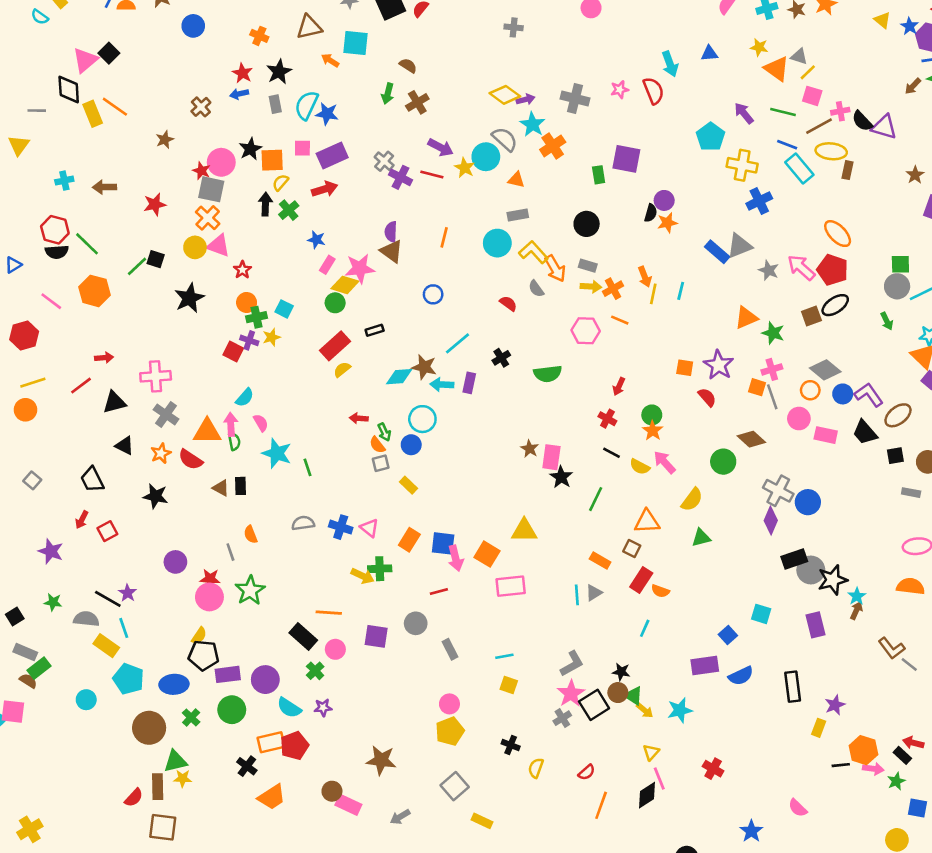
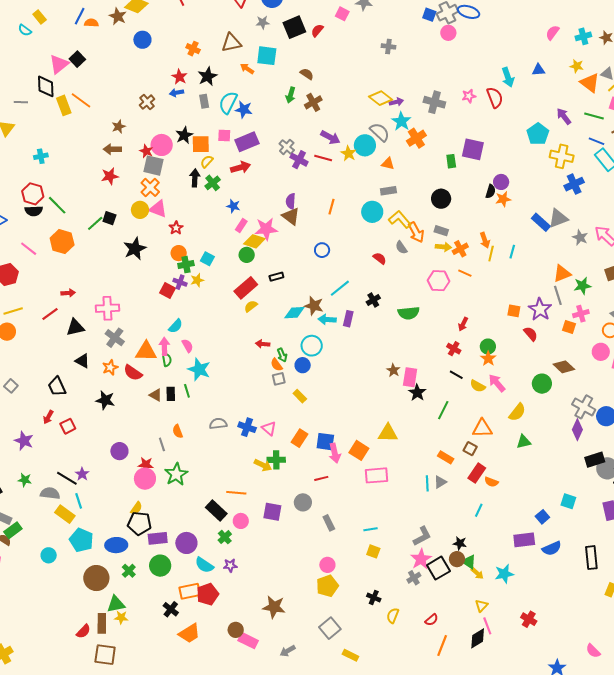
brown arrow: (105, 187) -> (112, 149), moved
green star: (773, 333) -> (582, 286), turned -30
gray line: (772, 397) -> (558, 295), moved
green line: (308, 467) -> (187, 391), moved

